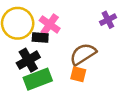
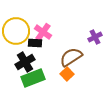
purple cross: (108, 20) -> (95, 37), moved
orange square: (78, 74) -> (67, 74), turned 32

